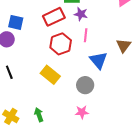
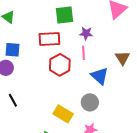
purple star: (81, 14) -> (86, 33), moved
red rectangle: (54, 17) -> (49, 39), turned 30
yellow rectangle: (50, 75) -> (63, 114), moved

